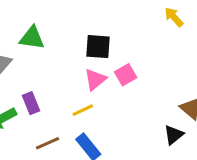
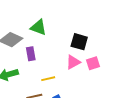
purple rectangle: (31, 103) -> (31, 54), moved
yellow line: (83, 110) -> (48, 79), moved

